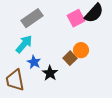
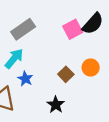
orange circle: (81, 50) -> (91, 68), moved
black star: (50, 73) -> (56, 105), moved

